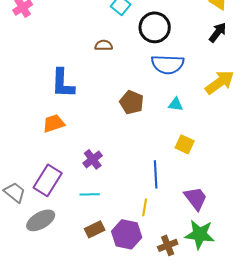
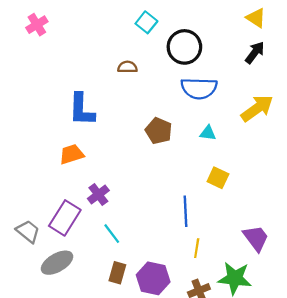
purple cross: (93, 159) -> (98, 194), moved
cyan line: (90, 194) -> (112, 234), turned 54
purple trapezoid: (196, 198) -> (256, 238), moved
yellow line: (145, 207) -> (197, 248), moved
brown rectangle: (95, 229) -> (117, 273), turned -48

